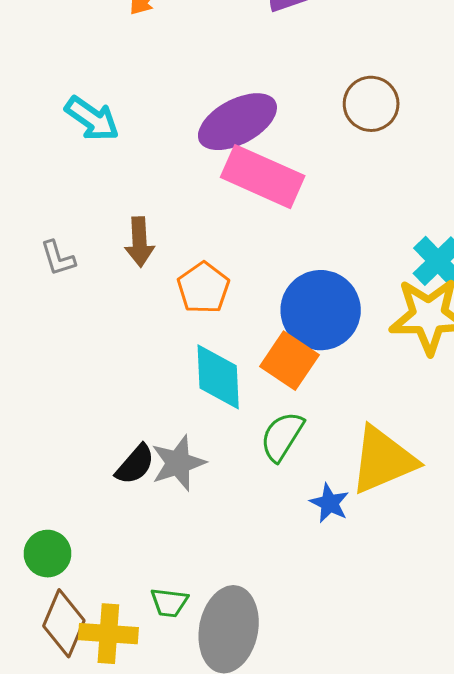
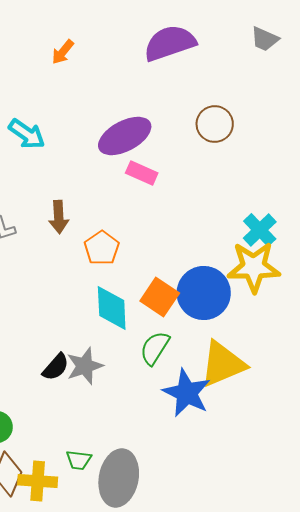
pink rectangle: (263, 177) -> (142, 173), size x0.6
blue circle: (321, 310) -> (204, 293), moved
blue star: (329, 503) -> (187, 393), size x1.8

